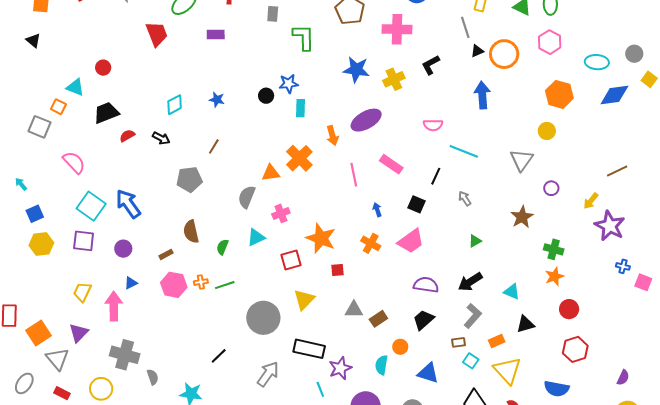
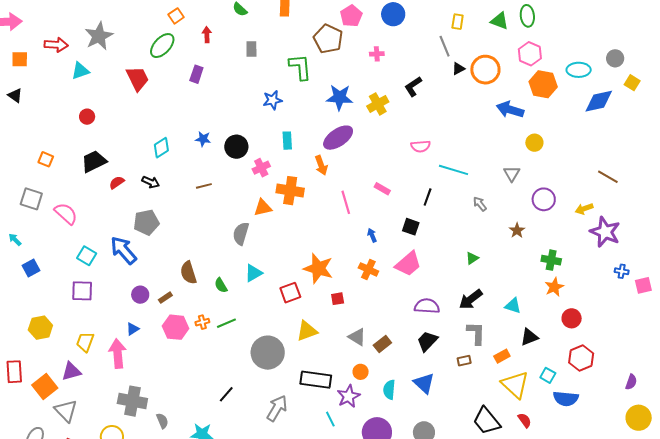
pink cross: (397, 29) -> (377, 54), size x0.5
purple rectangle: (216, 34) -> (196, 74), turned -66
green L-shape: (304, 37) -> (300, 67), moved
blue star: (289, 84) -> (273, 100), moved
cyan triangle: (75, 87) -> (80, 71), moved, turned -36
orange hexagon: (559, 94) -> (543, 84), moved
blue arrow: (482, 95) -> (510, 110), moved, turned -64
black circle: (266, 96) -> (236, 147), moved, size x1.5
purple ellipse: (366, 120) -> (338, 138), moved
gray square: (40, 127) -> (31, 199), moved
brown line: (214, 146) -> (204, 186), turned 49
orange cross: (299, 158) -> (290, 191), turned -32
gray triangle: (522, 160) -> (512, 174), size x0.7
pink rectangle: (391, 164) -> (382, 189), size x0.7
brown line: (617, 171) -> (608, 177), turned 60
gray pentagon: (189, 179) -> (146, 222), moved
purple circle: (551, 188) -> (544, 199), size x1.5
gray arrow: (465, 198) -> (480, 204), moved
yellow arrow: (591, 201) -> (584, 209), turned 36
cyan square: (91, 206) -> (87, 256), size x0.7
pink cross: (281, 213) -> (261, 168), moved
brown star: (522, 217) -> (517, 230), size x0.7
yellow hexagon: (41, 244) -> (40, 328), moved
green semicircle: (222, 247) -> (221, 285), turned -49
purple circle: (123, 249) -> (140, 295), moved
pink square: (643, 282) -> (643, 285), turned -30
yellow triangle: (304, 300) -> (307, 331), turned 30
gray triangle: (354, 310) -> (357, 337), turned 36
gray L-shape: (473, 316) -> (476, 333), turned -35
purple triangle: (79, 333) -> (71, 371), moved, turned 35
orange circle: (400, 347) -> (361, 372), moved
cyan square: (471, 361) -> (548, 375), moved
blue triangle: (428, 373) -> (424, 383), moved, turned 30

